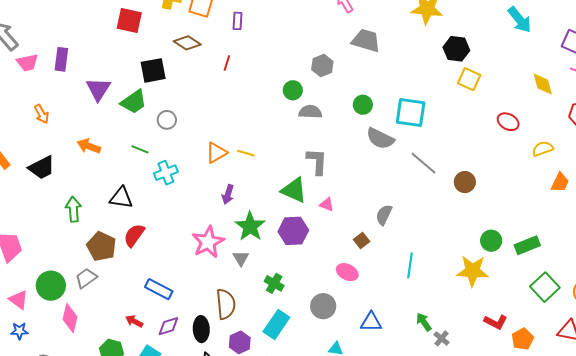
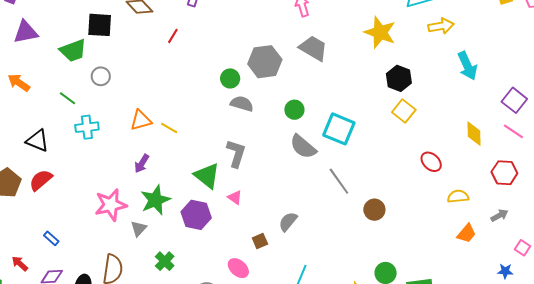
gray hexagon: (322, 65) -> (265, 62), size x1.5
purple triangle: (98, 89) -> (26, 32), moved, turned 32
blue rectangle: (159, 289) -> (51, 238), size x0.6

